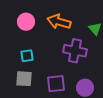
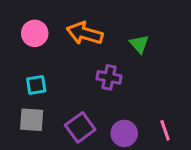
purple cross: (75, 51) -> (109, 77), size x0.7
purple square: (56, 84) -> (80, 127), turned -30

